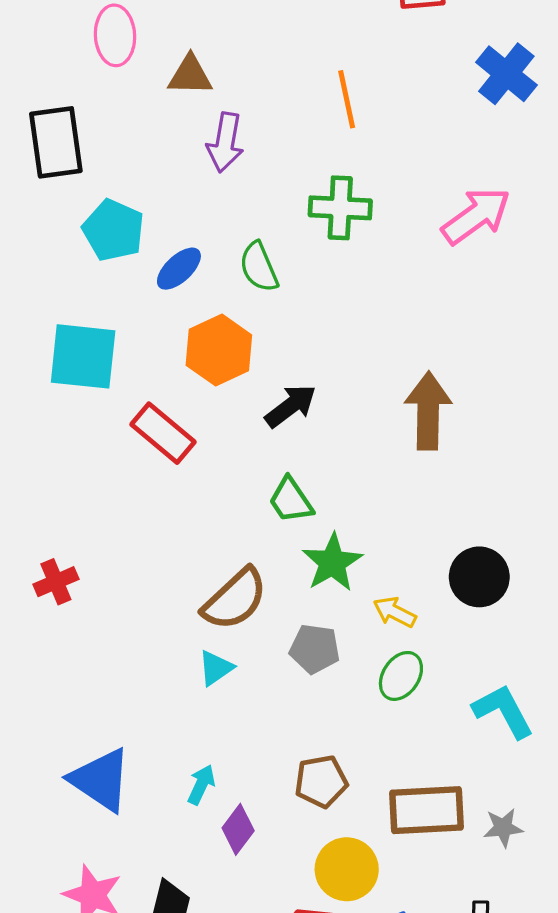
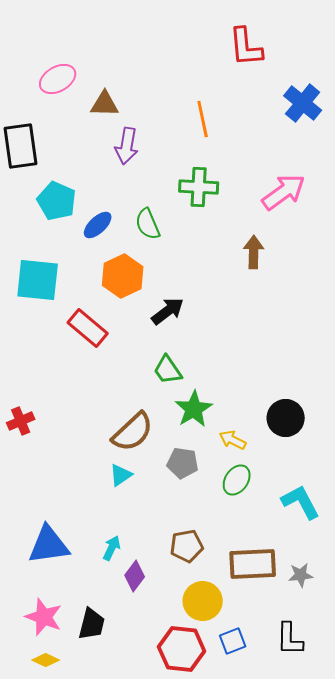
pink ellipse: (115, 35) -> (58, 79), turned 63
brown arrow: (428, 411) -> (254, 252), moved, size x0.7
blue triangle: (101, 780) -> (49, 545), turned -42

